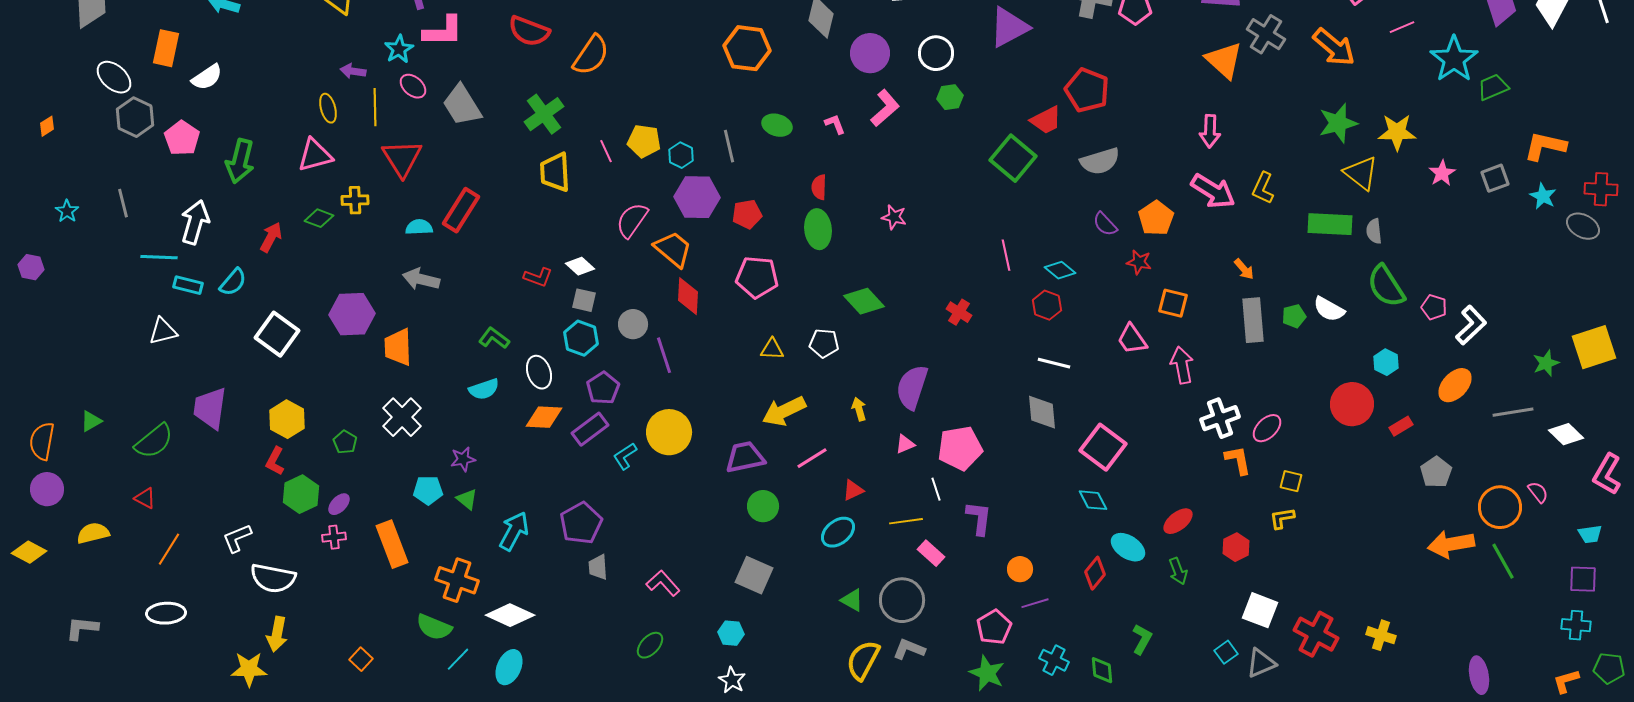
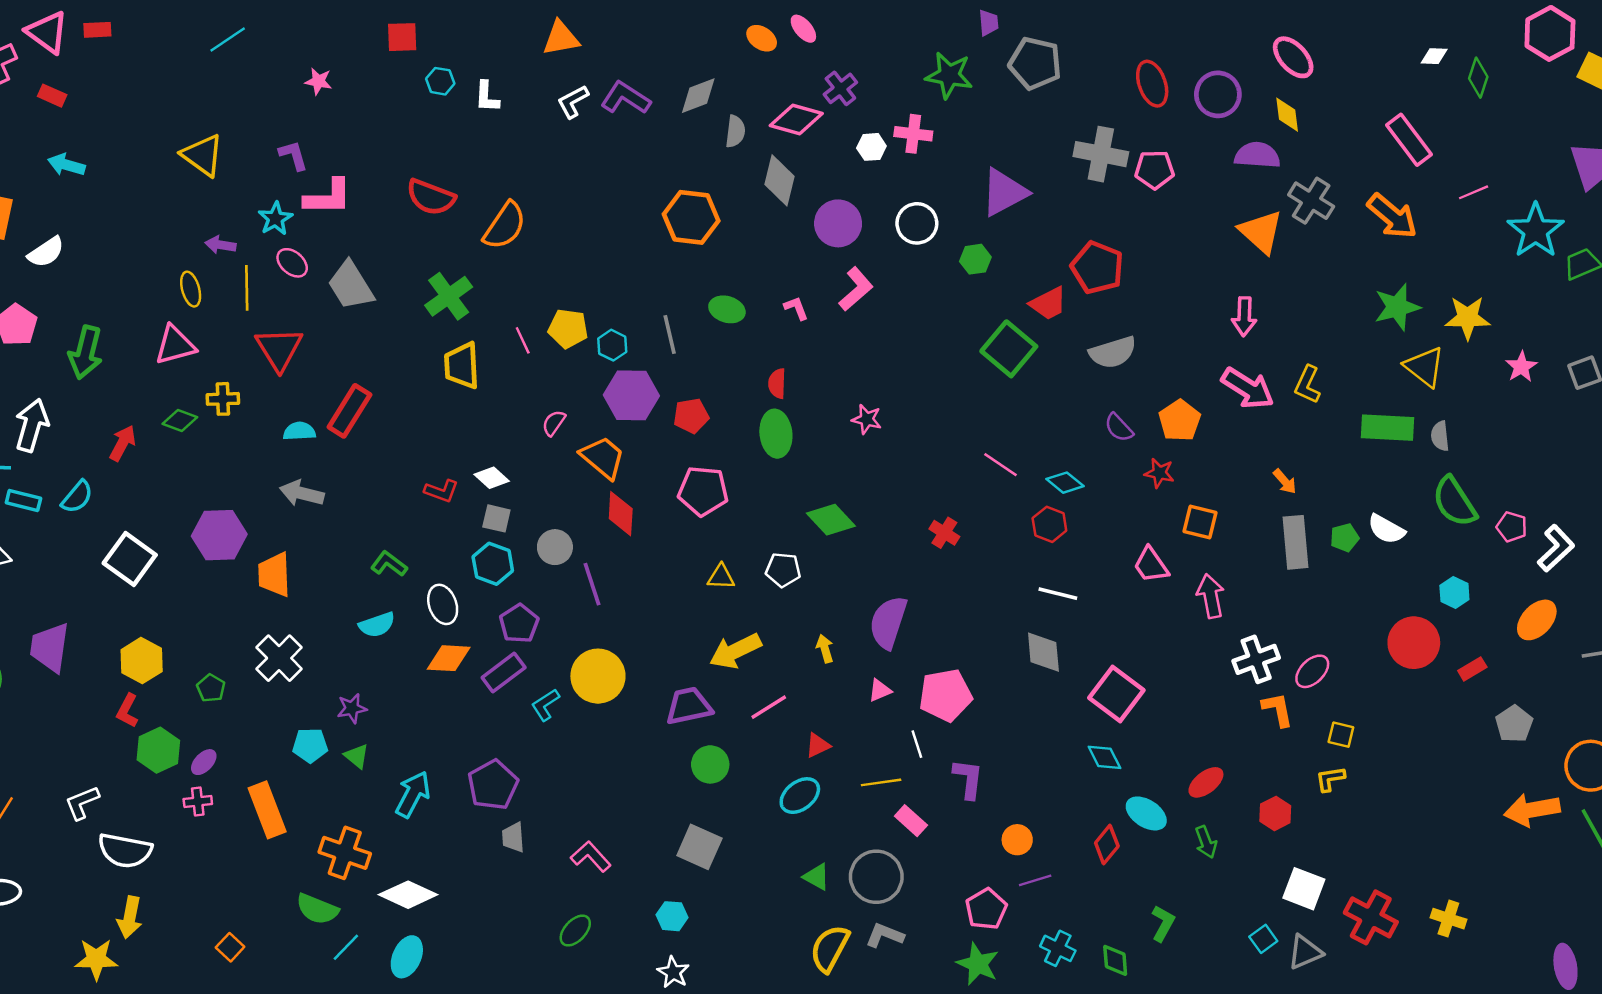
green hexagon: (950, 97) -> (975, 259), moved
pink semicircle: (632, 220) -> (554, 423), size x0.6
pink line: (1006, 255) -> (1000, 465), turned -44

